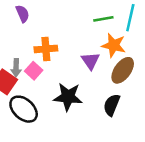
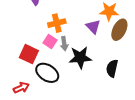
gray arrow: (16, 68) -> (64, 44), moved
black semicircle: (112, 105) -> (112, 68), moved

